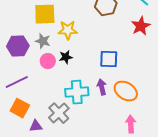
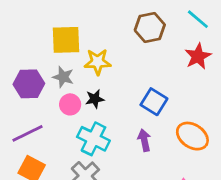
blue square: (109, 59) -> (154, 102), turned 30
orange ellipse: (126, 91) -> (192, 136), moved
cyan cross: (77, 92) -> (93, 139), moved, turned 30

